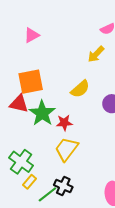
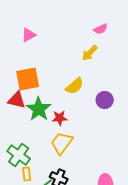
yellow rectangle: (30, 182) -> (27, 174), turned -48

